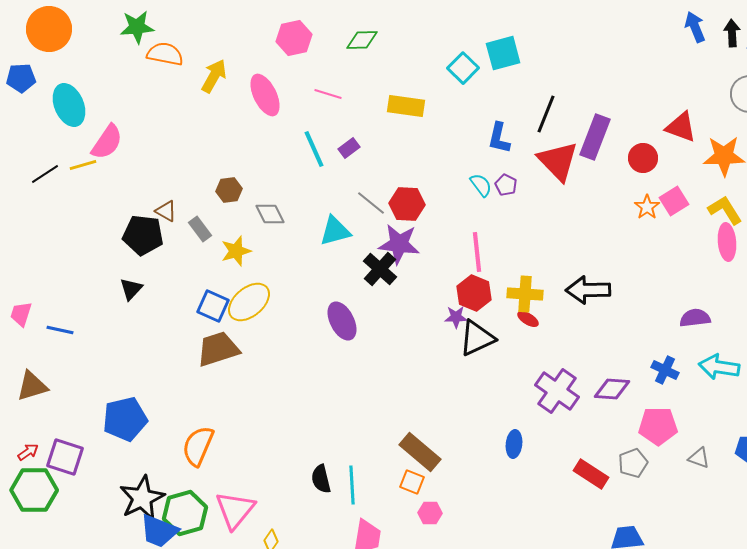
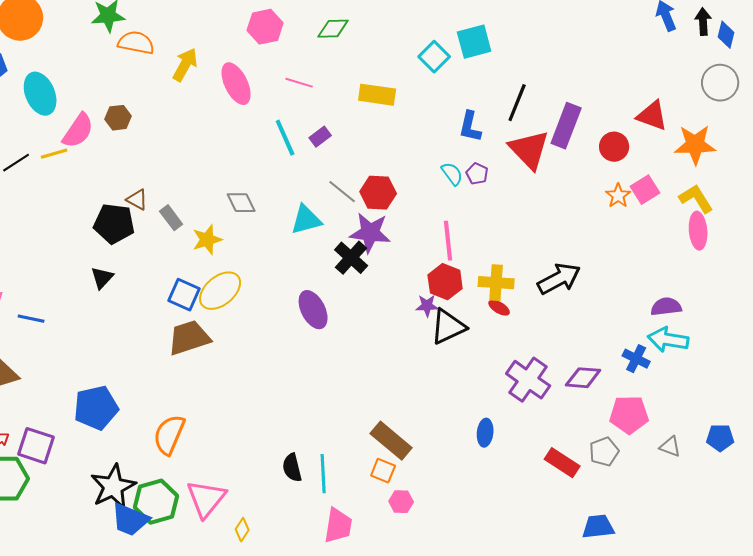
brown hexagon: (229, 190) -> (118, 118), moved
black arrow: (588, 290) -> (559, 279), turned 153
cyan arrow: (719, 367) -> (668, 340), moved

